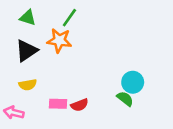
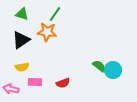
cyan circle: (133, 82) -> (113, 70), moved
green semicircle: (125, 99) -> (99, 66), moved
pink rectangle: (58, 104) -> (35, 82), moved

